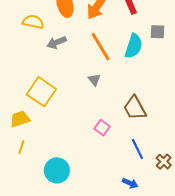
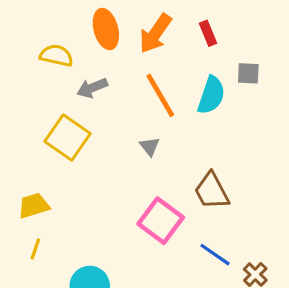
yellow square: (41, 92) -> (68, 137), moved
pink square: (102, 128) -> (161, 221), size x1.8
blue line: (137, 149) -> (215, 255), turned -30

